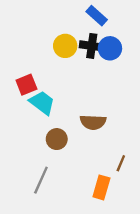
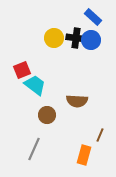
blue rectangle: (97, 16) -> (93, 17), moved

